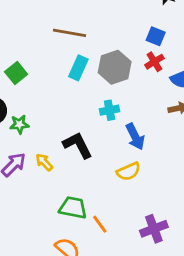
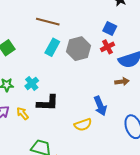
cyan cross: (110, 110) -> (32, 83), moved, turned -32
blue arrow: (135, 137) -> (100, 106), moved
black L-shape: (78, 145) -> (48, 103), turned 115

